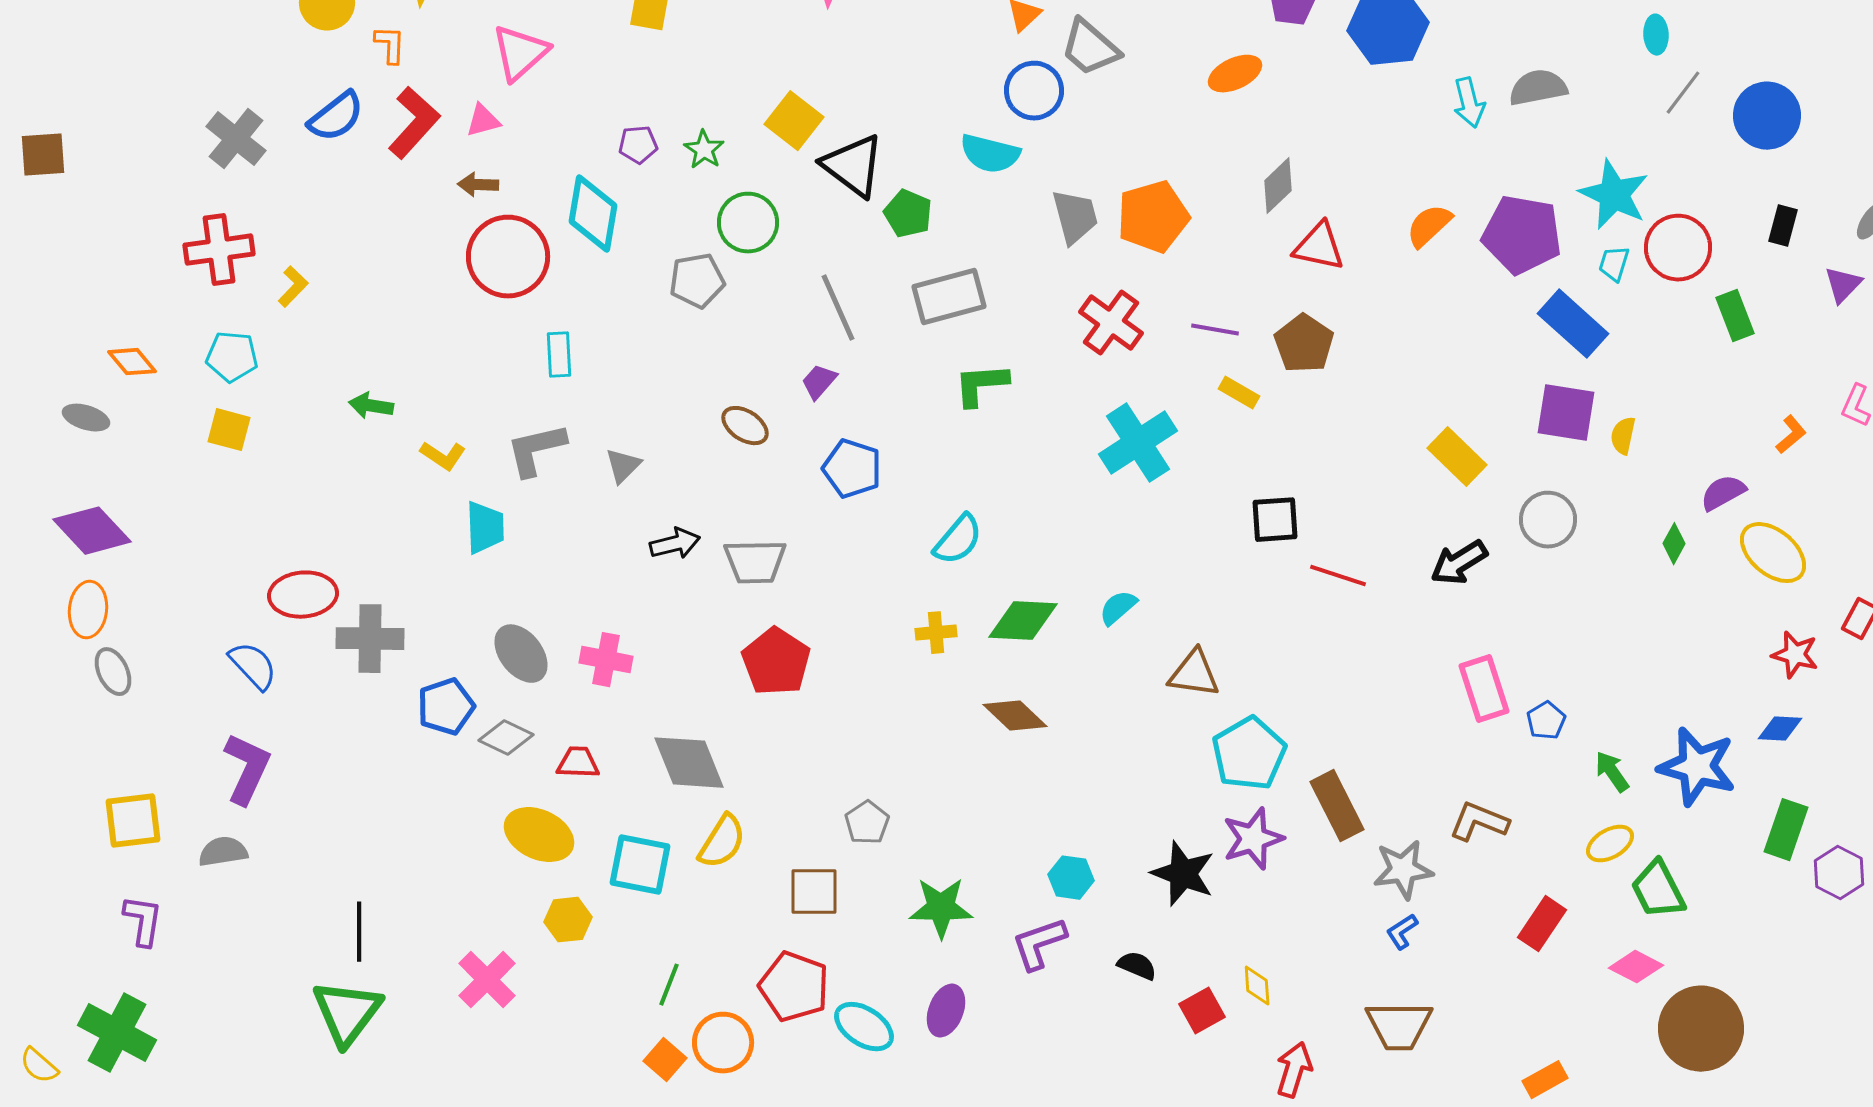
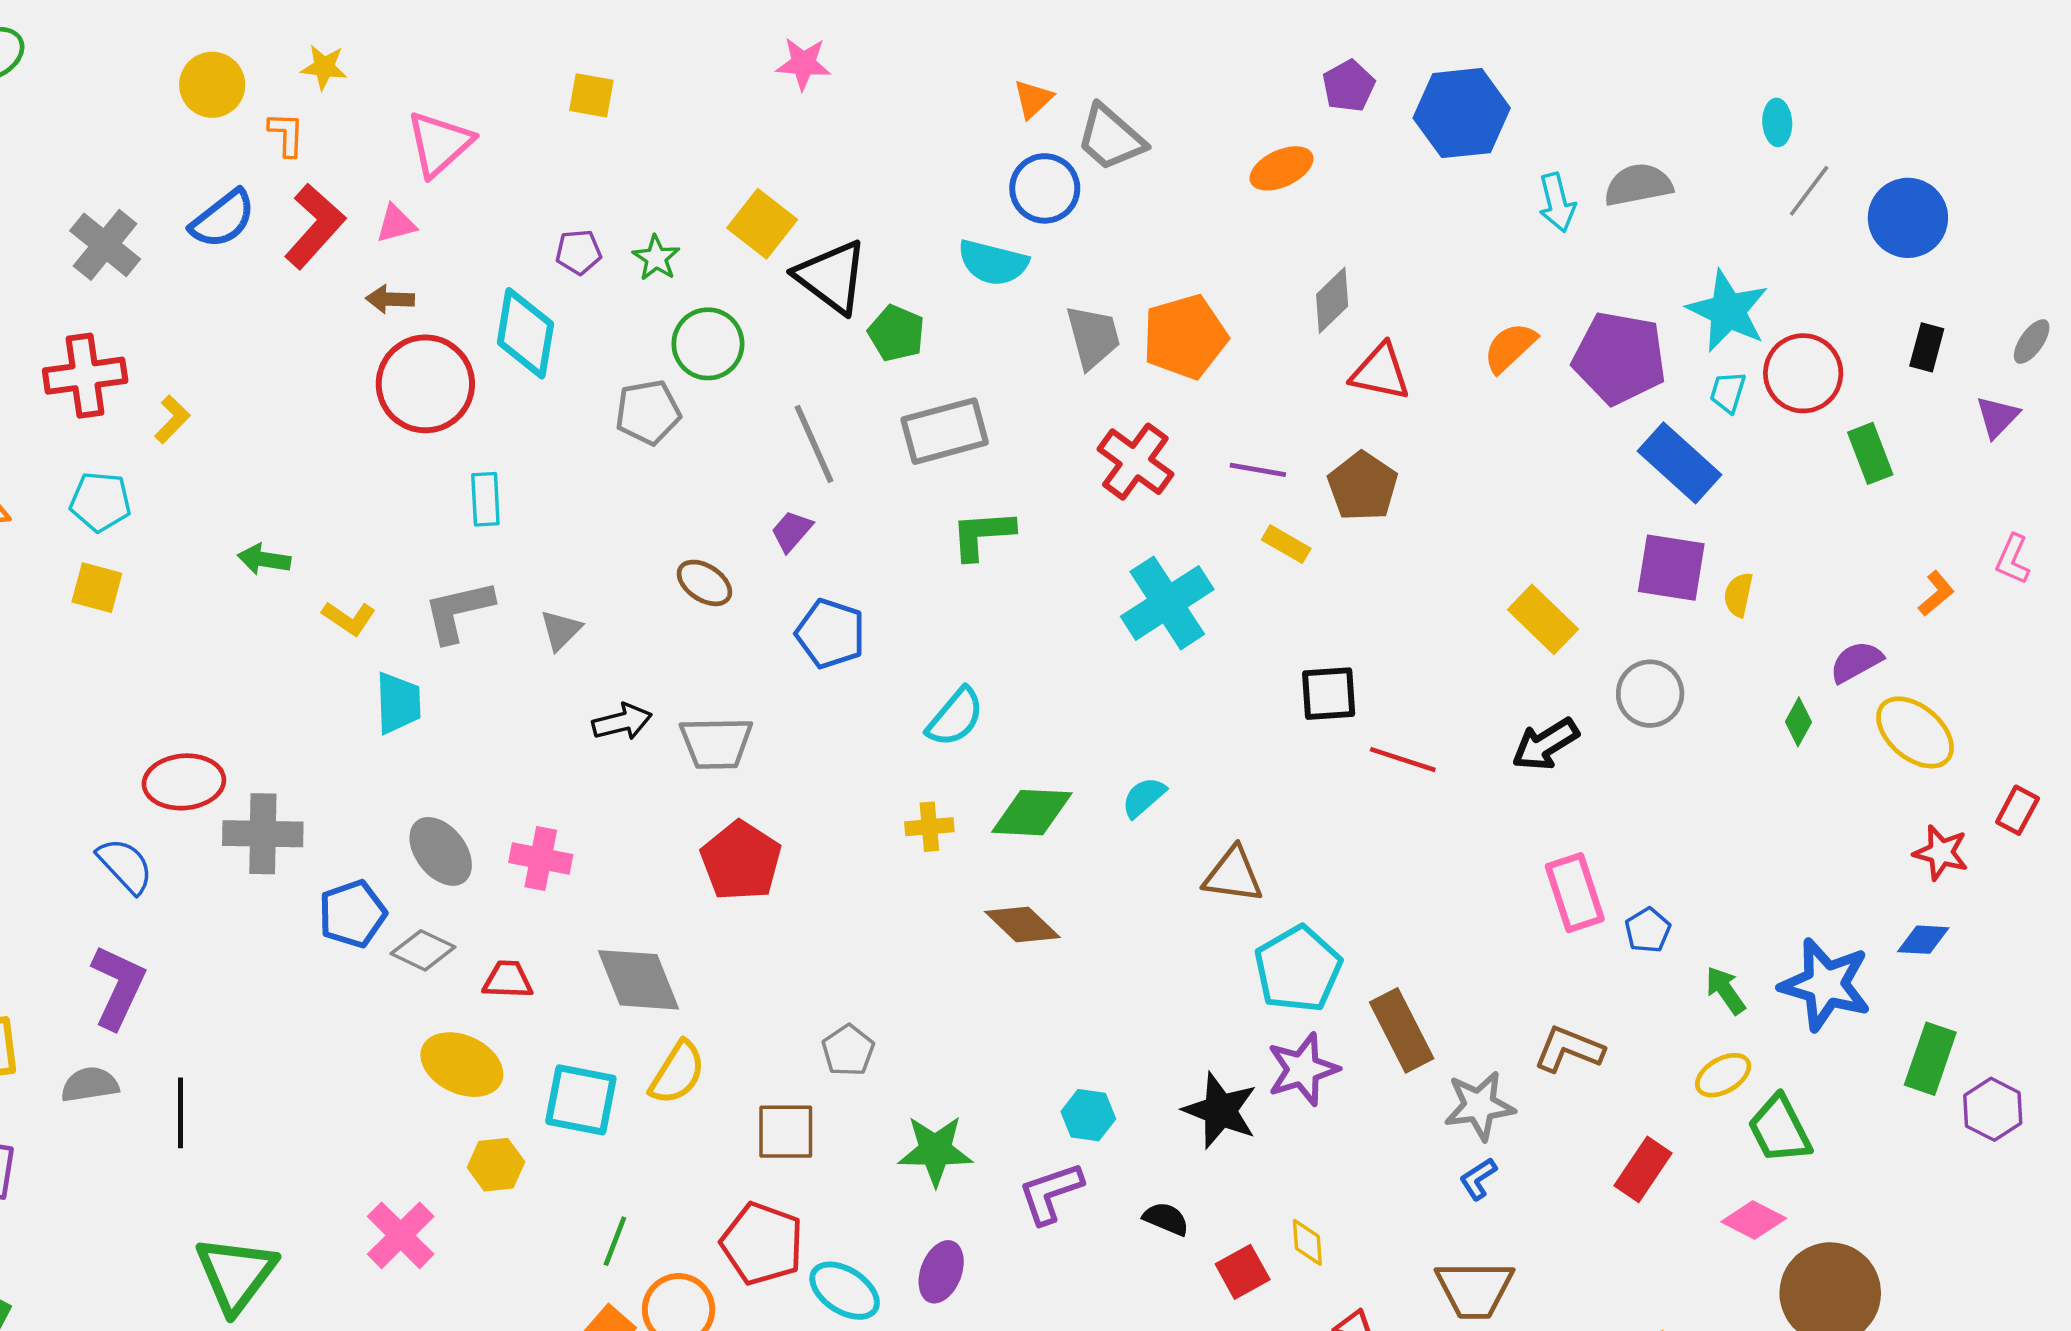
black line: (359, 932) -> (180, 1113), moved

